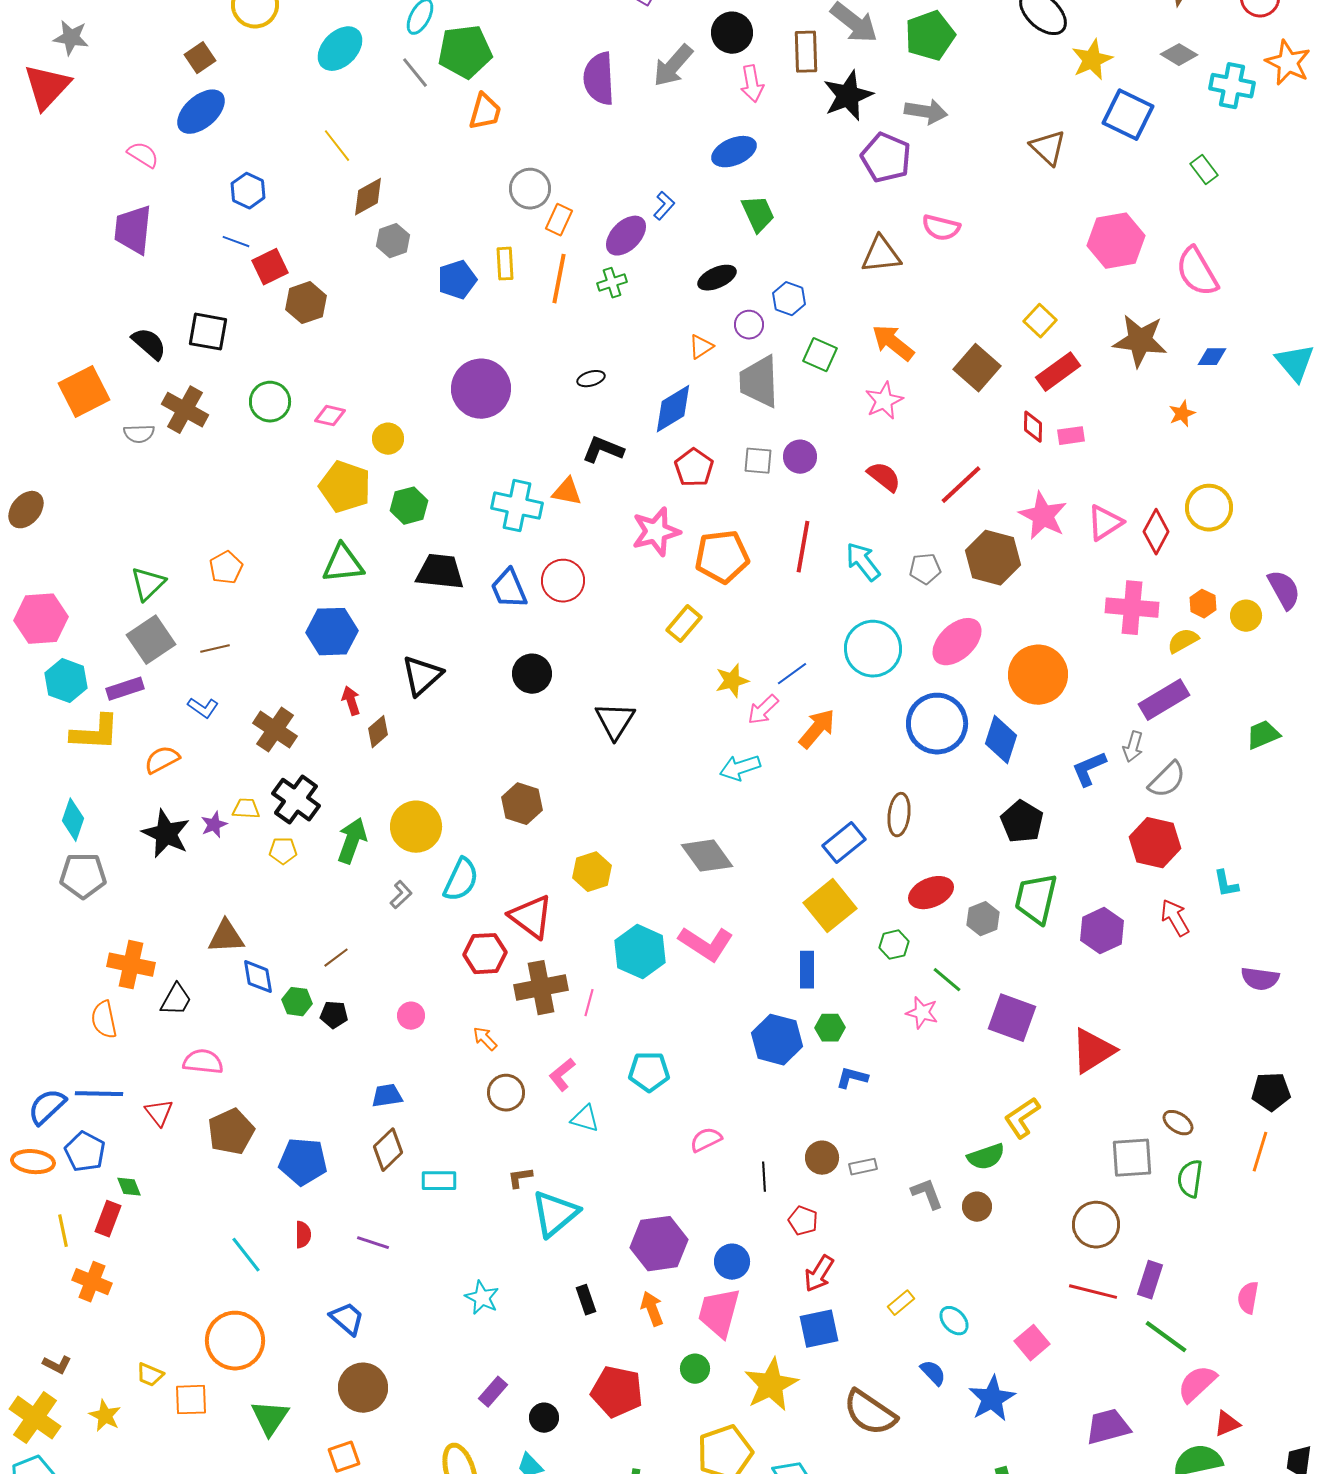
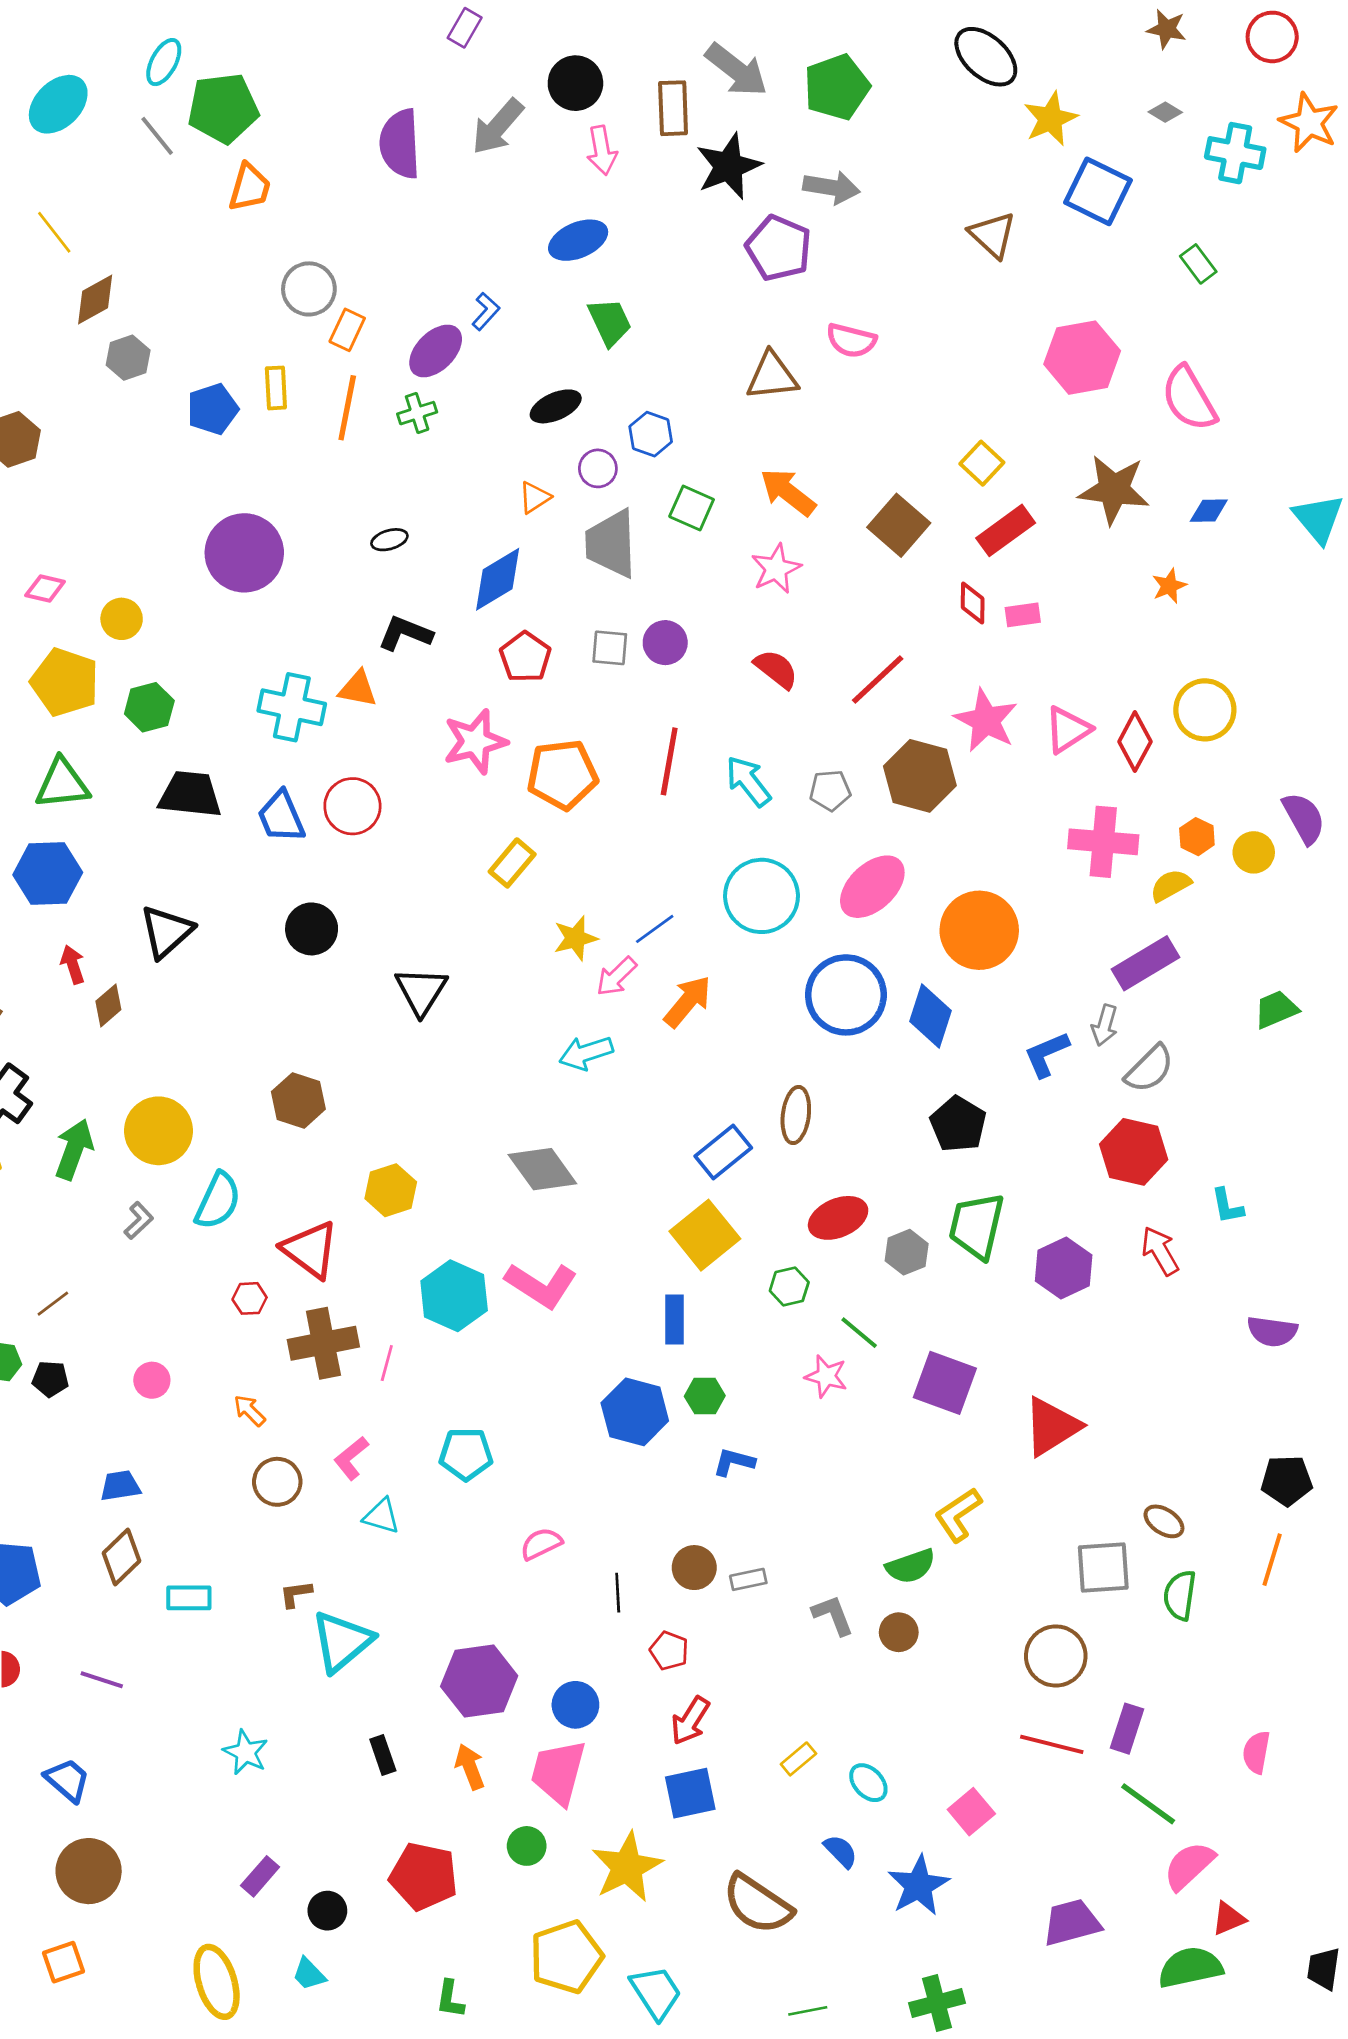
gray diamond: (1179, 55) -> (1165, 112), size x0.7
red hexagon: (485, 954) -> (250, 1298), size x0.6

